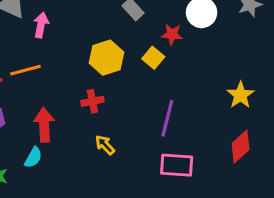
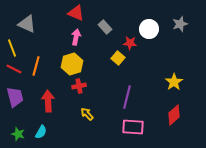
pink arrow: (41, 25) -> (76, 37), moved
yellow hexagon: (106, 58) -> (72, 64), moved
orange line: (25, 70) -> (36, 66), turned -60
cyan semicircle: (33, 157) -> (41, 132), moved

